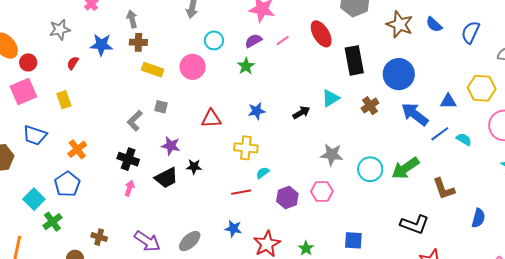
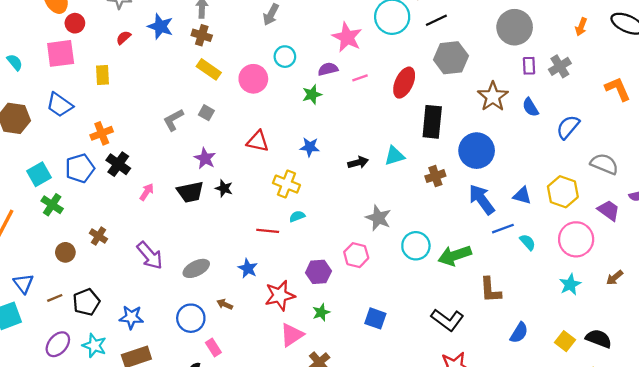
red ellipse: (321, 34) -> (404, 83), turned 40
black cross: (128, 159) -> (118, 164), moved
purple hexagon: (287, 197) -> (318, 272), moved
green cross: (52, 222) -> (52, 205), turned -36

